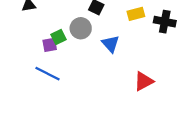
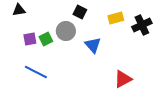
black cross: (165, 22) -> (142, 25), turned -36
purple square: (50, 45) -> (30, 39), moved

